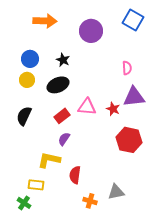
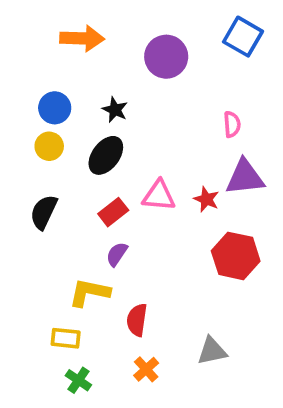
black ellipse: (58, 85) -> (106, 155), turned -30
orange cross: (90, 201) -> (146, 369), moved, turned 32
green cross: (24, 203) -> (78, 380), moved

